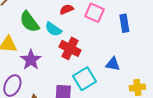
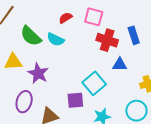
blue rectangle: (124, 23) -> (134, 35), moved
red cross: (70, 48) -> (107, 40), moved

